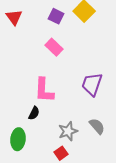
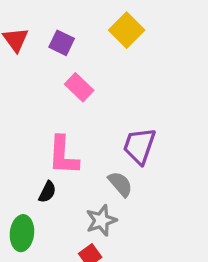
purple square: (56, 16) -> (62, 43), moved
gray semicircle: (97, 126) -> (120, 184), moved

